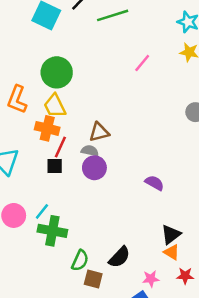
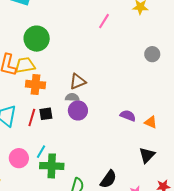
yellow trapezoid: (55, 106) -> (25, 65), moved, turned 115
red line: (60, 147) -> (32, 117), moved
orange triangle: (172, 252) -> (151, 122), moved

